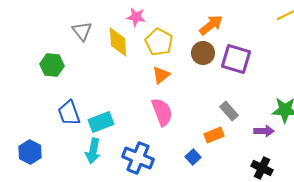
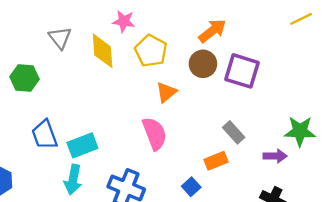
orange triangle: (161, 75) -> (166, 92), moved

